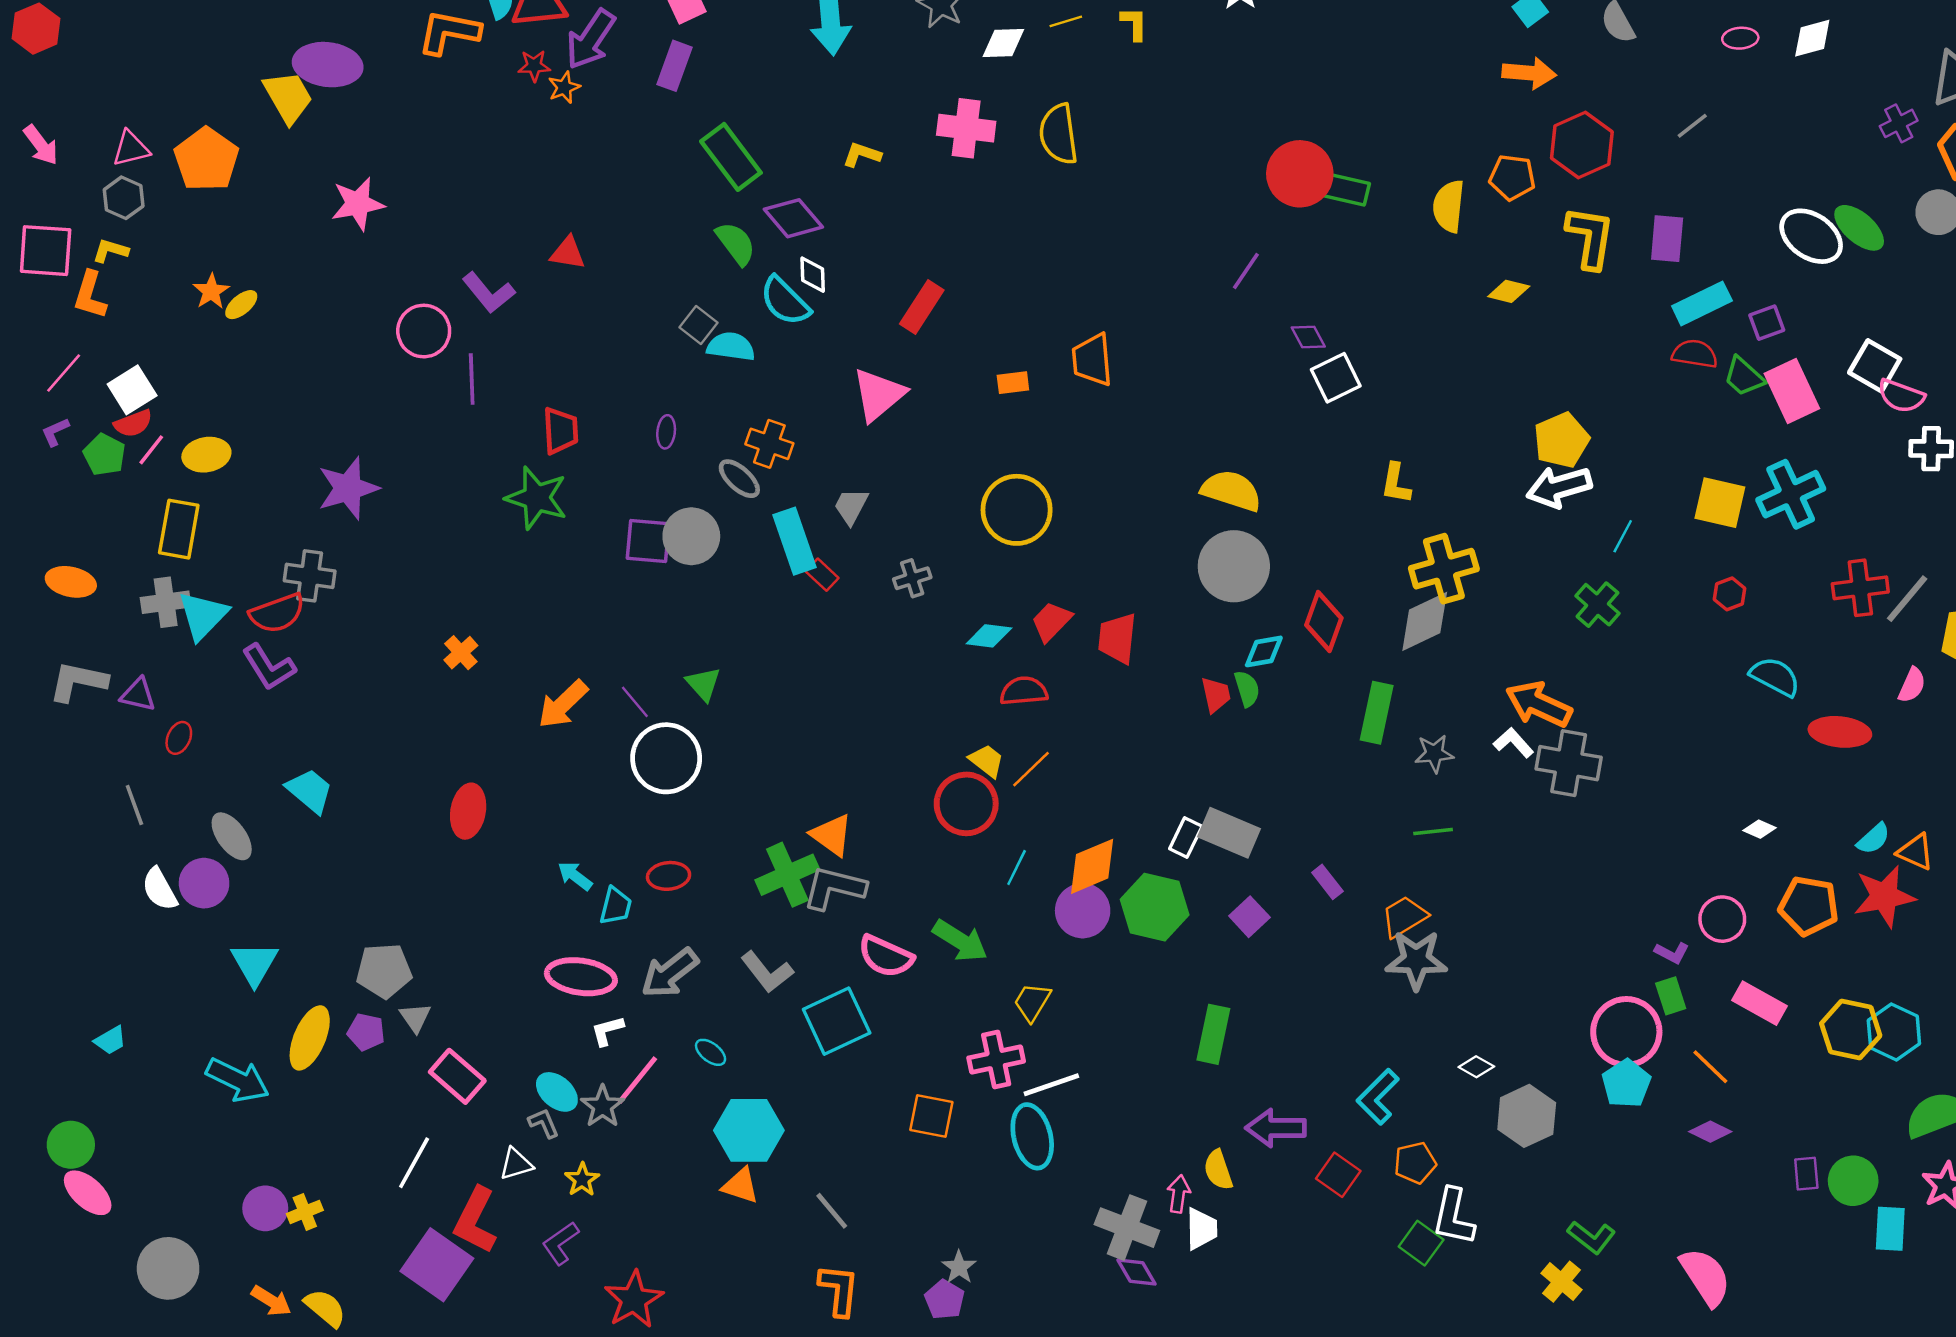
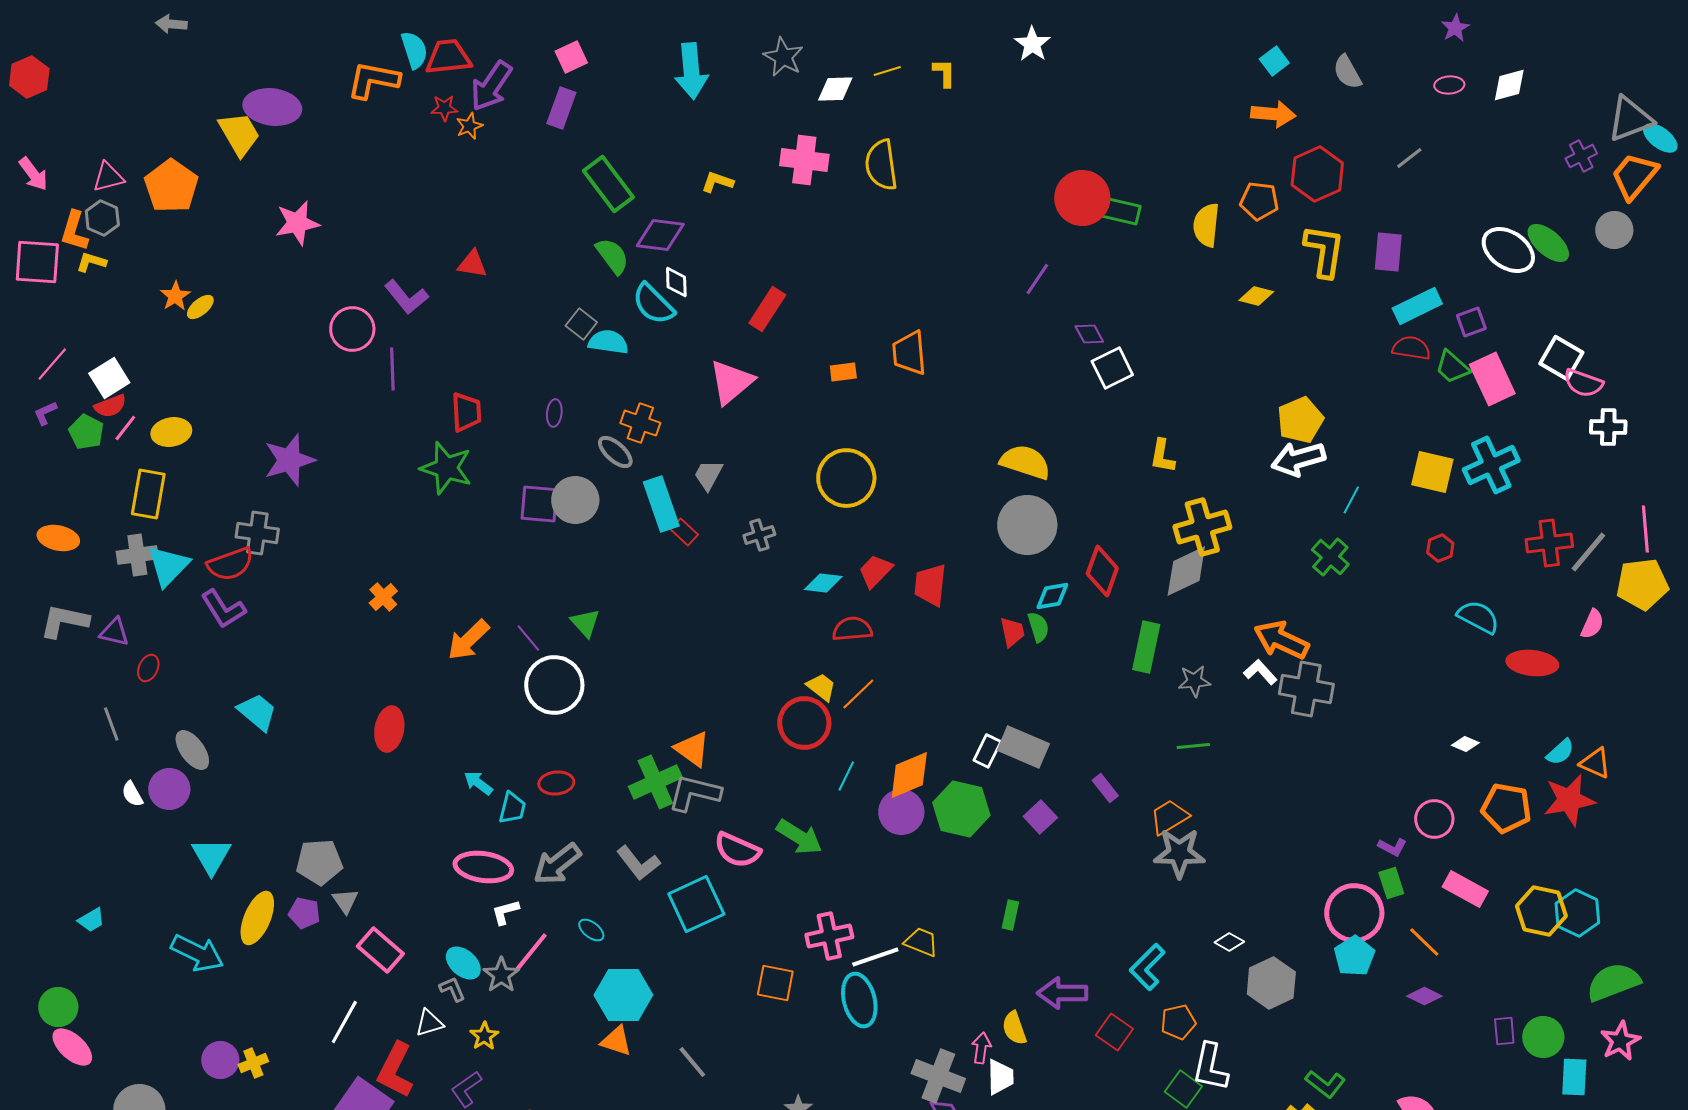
purple diamond: (793, 218) -> (660, 235), turned -42
orange L-shape: (90, 295) -> (74, 231), moved
white semicircle: (160, 889) -> (132, 794), size x0.7
yellow trapezoid: (1032, 1002) -> (921, 942), moved, turned 81
green rectangle: (1213, 1034) -> (1010, 915), size x0.6

